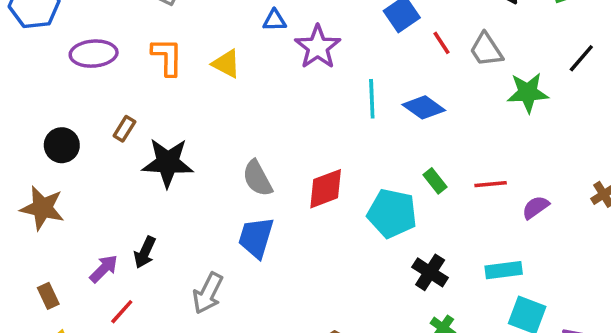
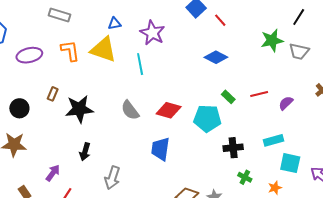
blue triangle: (275, 20) -> (114, 24), moved
gray trapezoid: (486, 50) -> (299, 51), moved, turned -35
yellow triangle: (226, 64) -> (103, 50), size x1.6
cyan line: (372, 99) -> (140, 64), moved
red diamond: (326, 189) -> (169, 110), turned 45
blue trapezoid: (256, 237) -> (160, 149), moved
black arrow: (145, 252) -> (85, 152), moved
black cross: (430, 272) -> (233, 148), turned -30

